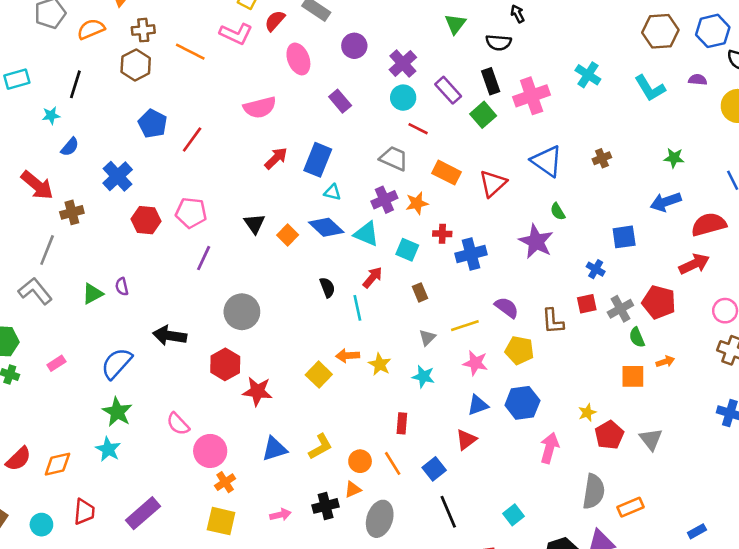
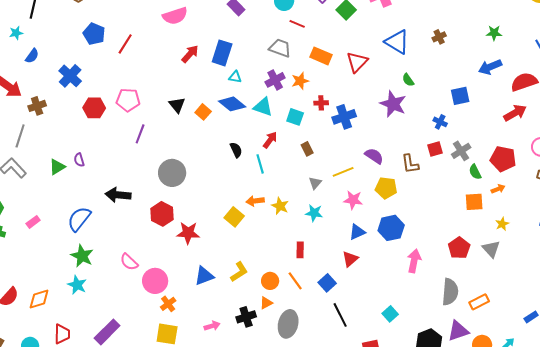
red pentagon: (659, 302) -> (503, 159), moved
yellow star: (587, 413) -> (502, 224), moved

